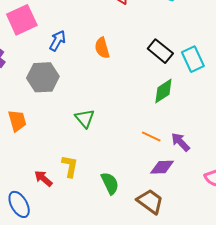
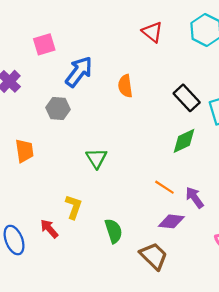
pink square: (22, 20) -> (44, 44), size x0.7
blue arrow: (57, 41) -> (79, 72), size x1.4
gray hexagon: (43, 77) -> (58, 108), size x0.7
red arrow: (43, 178) -> (49, 229), moved

